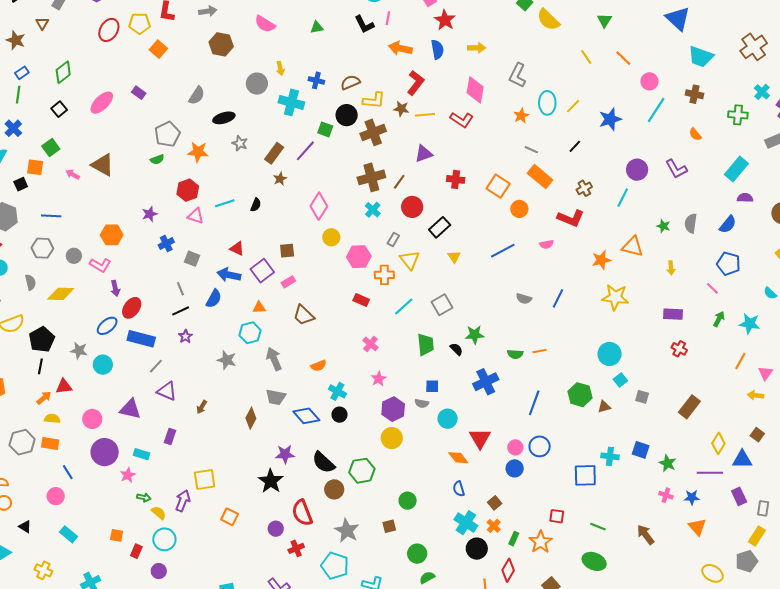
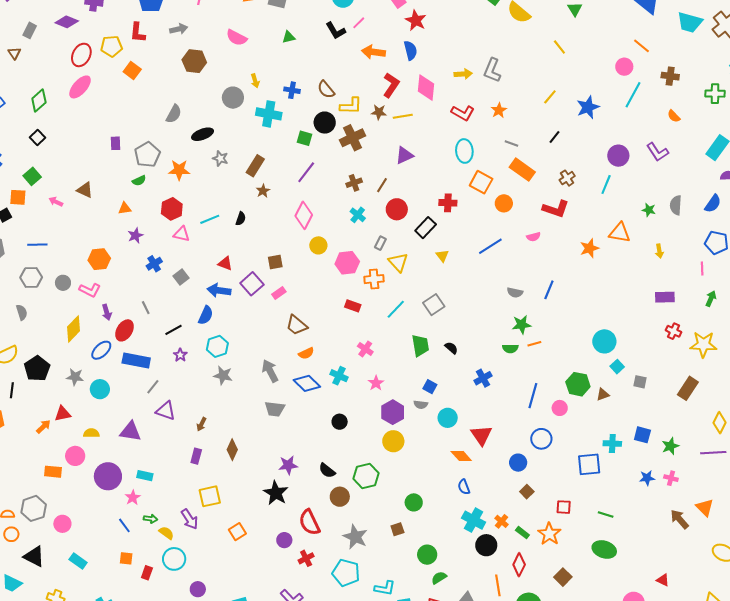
pink line: (388, 18) -> (359, 23), turned 40
yellow arrow: (477, 48) -> (463, 74), moved
cyan trapezoid: (701, 57) -> (690, 22), moved
orange line: (623, 58) -> (641, 46), moved
brown semicircle: (350, 82) -> (326, 90), turned -102
pink diamond: (475, 90) -> (426, 88), moved
purple rectangle: (139, 93) -> (115, 143), moved, turned 56
pink ellipse: (102, 103) -> (80, 87), moved
cyan ellipse: (547, 103) -> (464, 151), moved
red L-shape: (462, 120) -> (463, 113), moved
purple line: (305, 151) -> (306, 172), moved
brown triangle: (103, 165) -> (85, 190), size x0.7
brown cross: (371, 177) -> (354, 183), size x0.6
red cross: (456, 179) -> (448, 203), moved
gray square: (192, 259) -> (181, 277), turned 35
pink line: (712, 288) -> (702, 268), turned 48
gray line: (180, 289) -> (146, 308), moved
yellow diamond: (61, 294) -> (73, 329), moved, turned -44
yellow star: (615, 297) -> (703, 344), moved
orange triangle: (259, 307) -> (125, 208), moved
cyan hexagon: (250, 333) -> (217, 346), moved
green star: (475, 335) -> (522, 325), moved
black line: (40, 366) -> (12, 390), moved
orange semicircle: (319, 366) -> (306, 353), moved
blue cross: (486, 382) -> (483, 378), size x0.7
blue square: (432, 386) -> (430, 387), turned 32
cyan cross: (337, 391) -> (339, 376), moved
blue diamond: (306, 416) -> (307, 383), moved
brown diamond: (251, 418) -> (232, 450), moved
yellow semicircle: (52, 419) -> (91, 433), moved
pink circle: (92, 419) -> (75, 456), moved
purple rectangle: (170, 436) -> (196, 456), moved
gray hexagon: (22, 442) -> (34, 508), moved
pink circle: (515, 447) -> (560, 408), moved
black semicircle: (323, 462) -> (327, 471), size x0.7
green star: (668, 463) -> (670, 446), turned 30
blue line: (68, 472) -> (124, 525), moved
blue star: (692, 497) -> (647, 478), moved
purple arrow: (183, 501) -> (190, 519), turned 130
brown square: (495, 503) -> (527, 492), moved
orange square: (230, 517) -> (237, 532), turned 36
black triangle: (25, 527) -> (34, 556), size x1.6
brown arrow: (646, 535) -> (680, 519), moved
green rectangle: (514, 539) -> (522, 533), turned -72
purple circle: (159, 571) -> (198, 589), moved

